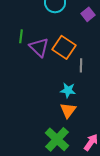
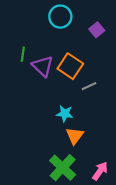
gray line: (81, 65) -> (89, 86), turned 64
cyan star: (68, 90) -> (65, 114), moved

